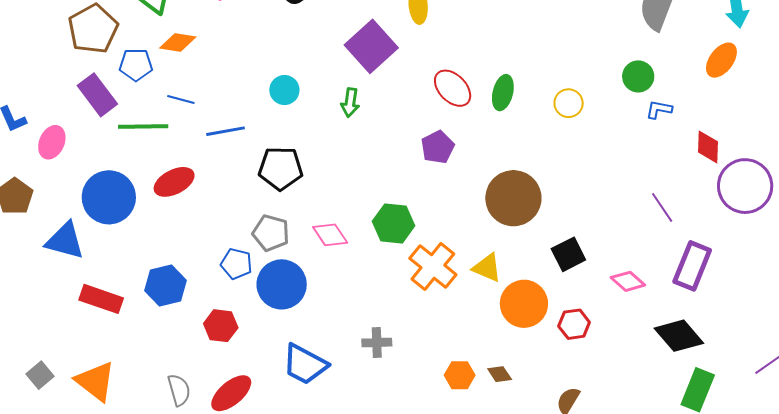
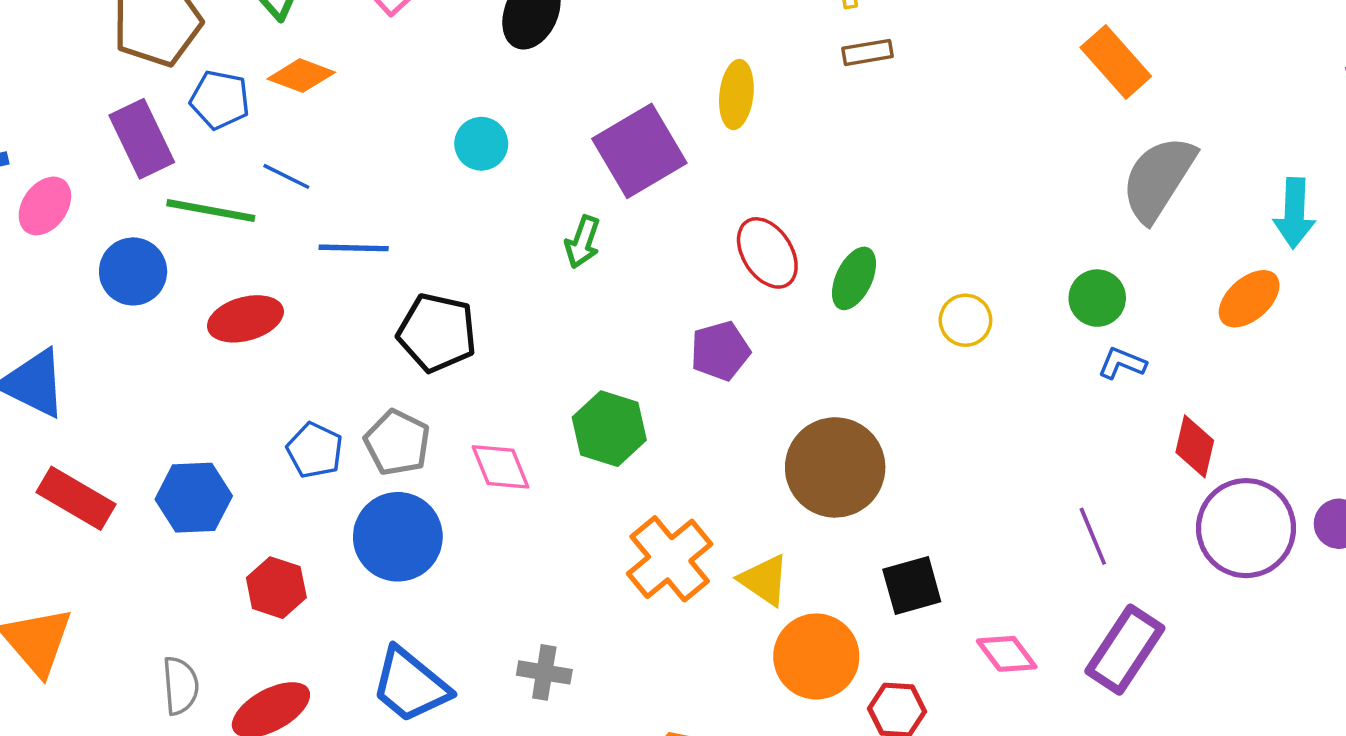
cyan circle: (284, 90) -> (481, 144), moved
blue circle: (109, 197) -> (133, 271), moved, size x0.7
green hexagon: (394, 223) -> (609, 429), moved
blue pentagon: (236, 264) -> (315, 450), moved

